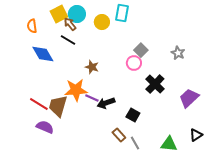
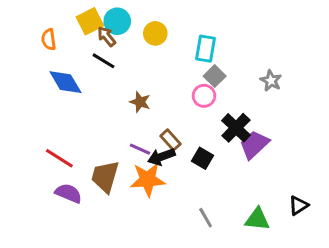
cyan rectangle: (122, 13) -> (206, 49), moved
orange star: (76, 90) -> (148, 180), moved
purple trapezoid: (189, 98) -> (254, 145), moved
brown trapezoid: (58, 106) -> (105, 177), moved
black square: (133, 115) -> (202, 158), moved
brown rectangle: (119, 135) -> (171, 140), moved

